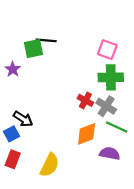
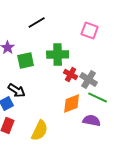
black line: (46, 40) -> (37, 22), turned -36
green square: (33, 48) -> (26, 60), moved
green cross: (111, 77) -> (58, 54), moved

